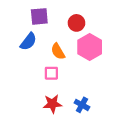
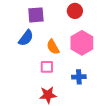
red circle: (76, 23) -> (75, 11), moved
blue cross: (82, 105) -> (79, 77), moved, turned -32

